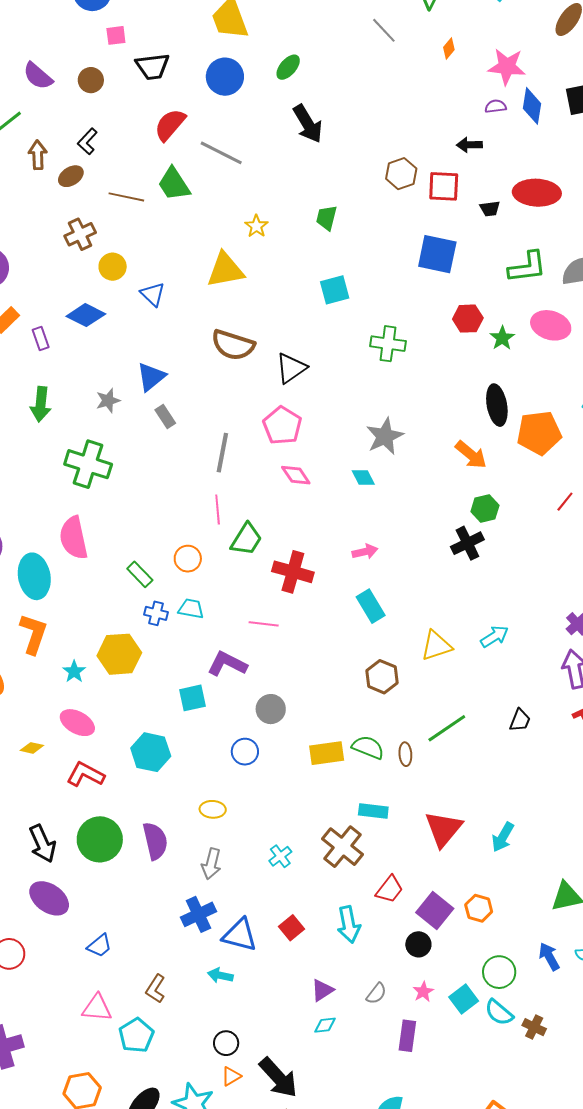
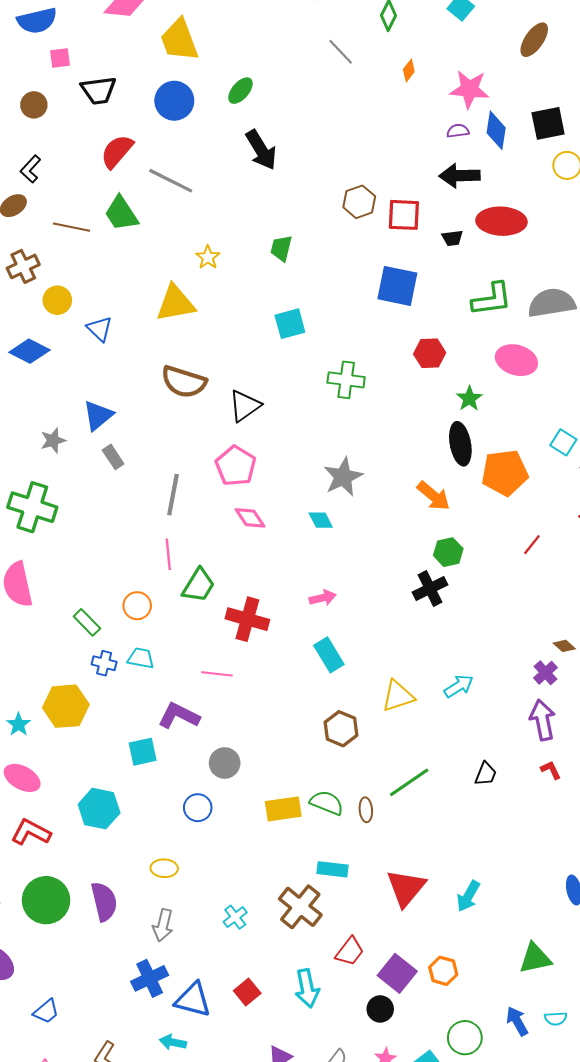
black arrow: (469, 145) -> (460, 176), moved, size x1.5
green star: (502, 338) -> (469, 399), moved

